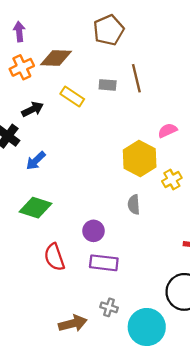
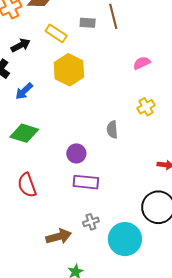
yellow hexagon: (140, 158) -> (69, 70), moved
red semicircle: (54, 257) -> (27, 185), moved
gray cross: (109, 307) -> (91, 222), turned -35

